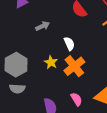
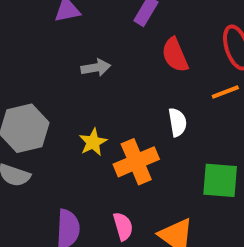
white semicircle: (69, 44) -> (178, 122), moved

